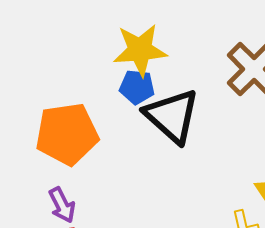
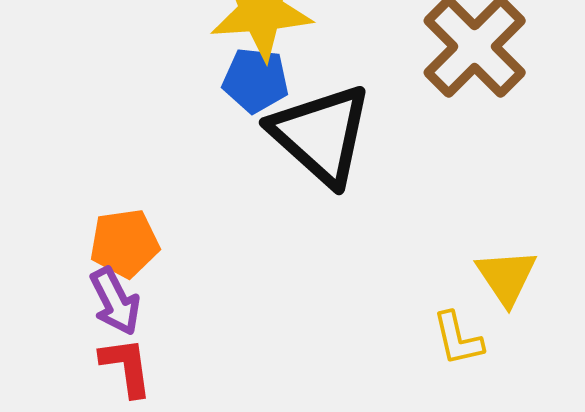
orange pentagon: (67, 134) -> (124, 243), moved, size x0.6

